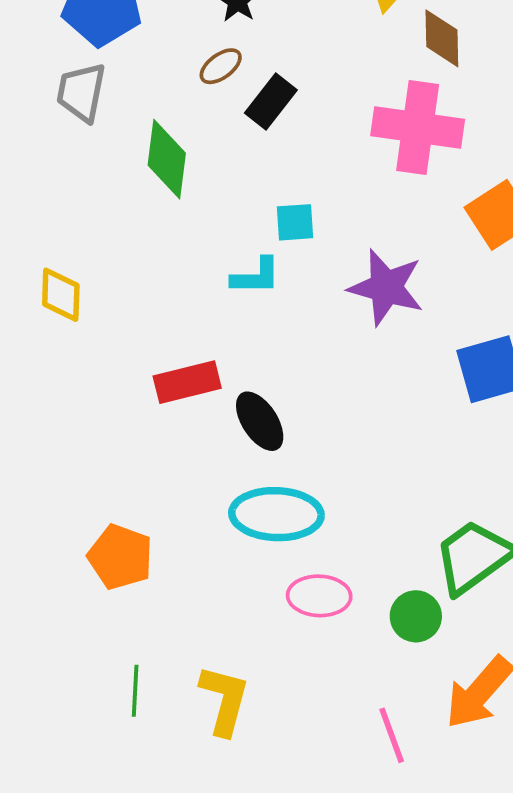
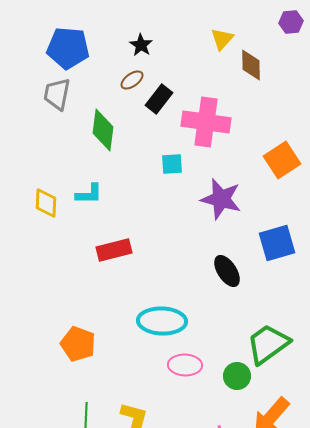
pink cross: (418, 128) -> (206, 122), moved
cyan L-shape: (256, 276) -> (89, 194), moved
black ellipse: (260, 421) -> (227, 271), moved

